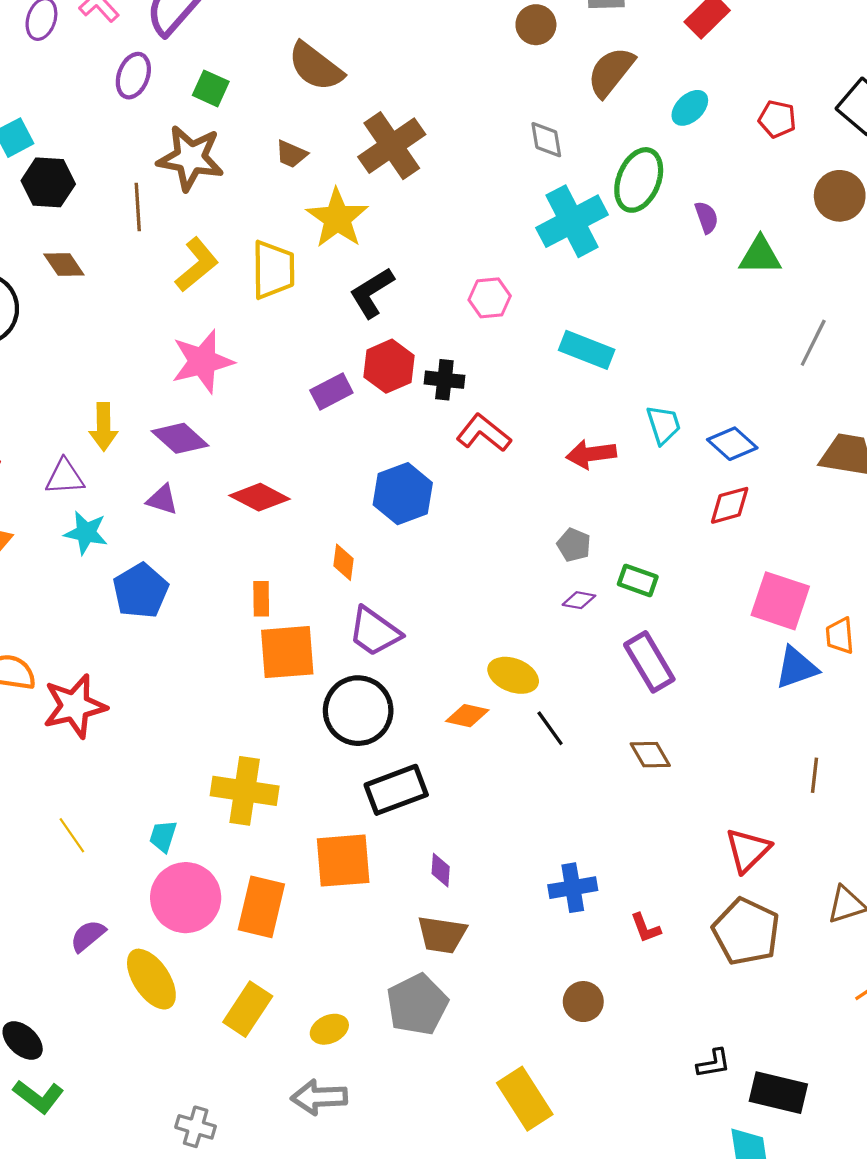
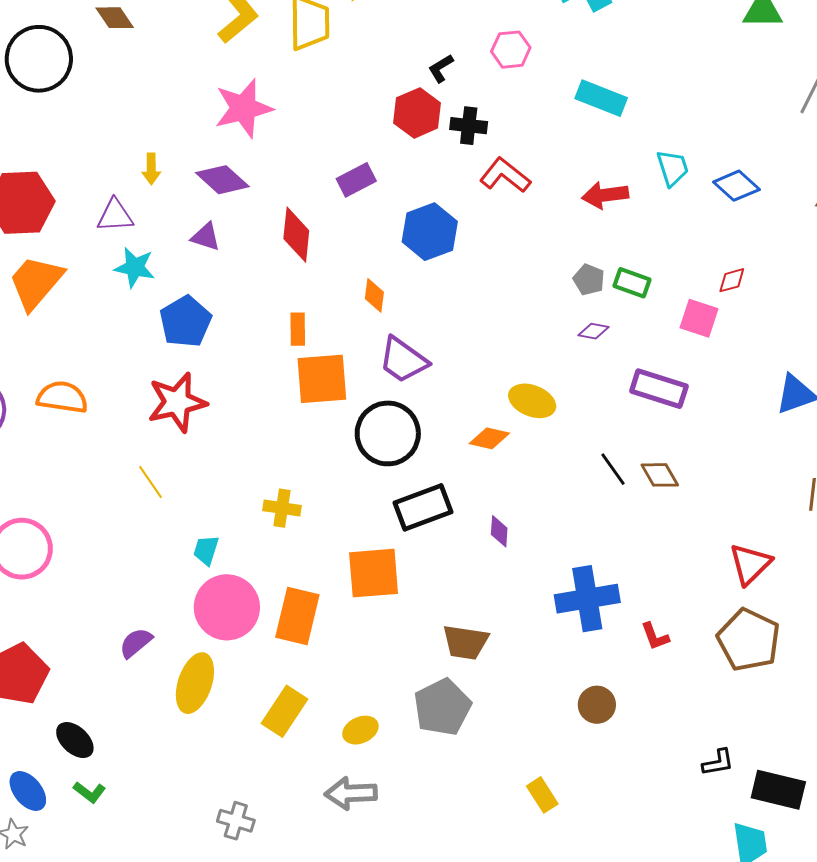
black L-shape: (372, 293) -> (441, 68), moved, size x0.6
purple rectangle: (331, 392) -> (356, 180), moved
yellow arrow: (104, 427) -> (151, 169), size x0.7
red diamond: (260, 497) -> (296, 235), turned 68
red diamond: (730, 505) -> (732, 280), moved, size x0.7
green rectangle: (638, 580) -> (632, 283), moved
pink square: (780, 601) -> (699, 318), moved, size x0.7
purple rectangle: (649, 662) -> (659, 389), turned -42
red star: (75, 706) -> (177, 402), moved
black line: (550, 728) -> (613, 469), moved
yellow cross: (245, 791) -> (282, 508), size x0.6
yellow line: (72, 835) -> (151, 482), moved
purple diamond: (441, 870) -> (499, 531), moved
blue cross: (573, 888) -> (587, 599), size x1.4
yellow ellipse: (151, 979) -> (195, 683), turned 52
green L-shape: (38, 1096) -> (89, 792), size x0.7
yellow rectangle: (525, 1099) -> (542, 795), size x0.6

